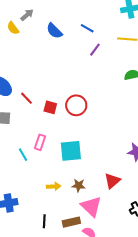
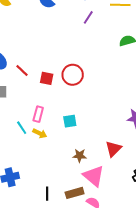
cyan square: (71, 151) -> (70, 121), size x0.6
yellow arrow: (54, 186) -> (40, 133), moved, turned 32

